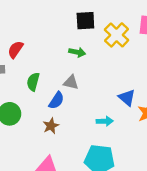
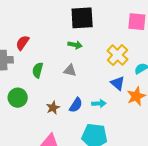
black square: (85, 21) -> (82, 18), size x1.4
yellow cross: (117, 35) -> (117, 55), moved
blue semicircle: (56, 100) -> (76, 105), moved

